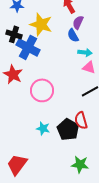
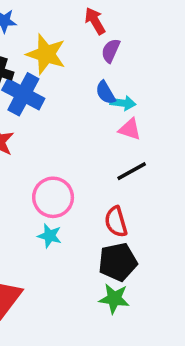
blue semicircle: (73, 35) -> (105, 93), moved
pink circle: (42, 90) -> (53, 197), moved
black pentagon: (68, 129) -> (118, 262), moved, turned 30

